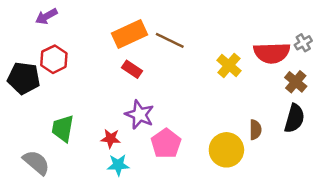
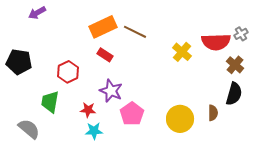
red hexagon: (54, 59) -> (68, 72), moved
brown semicircle: (255, 130) -> (213, 113), moved

